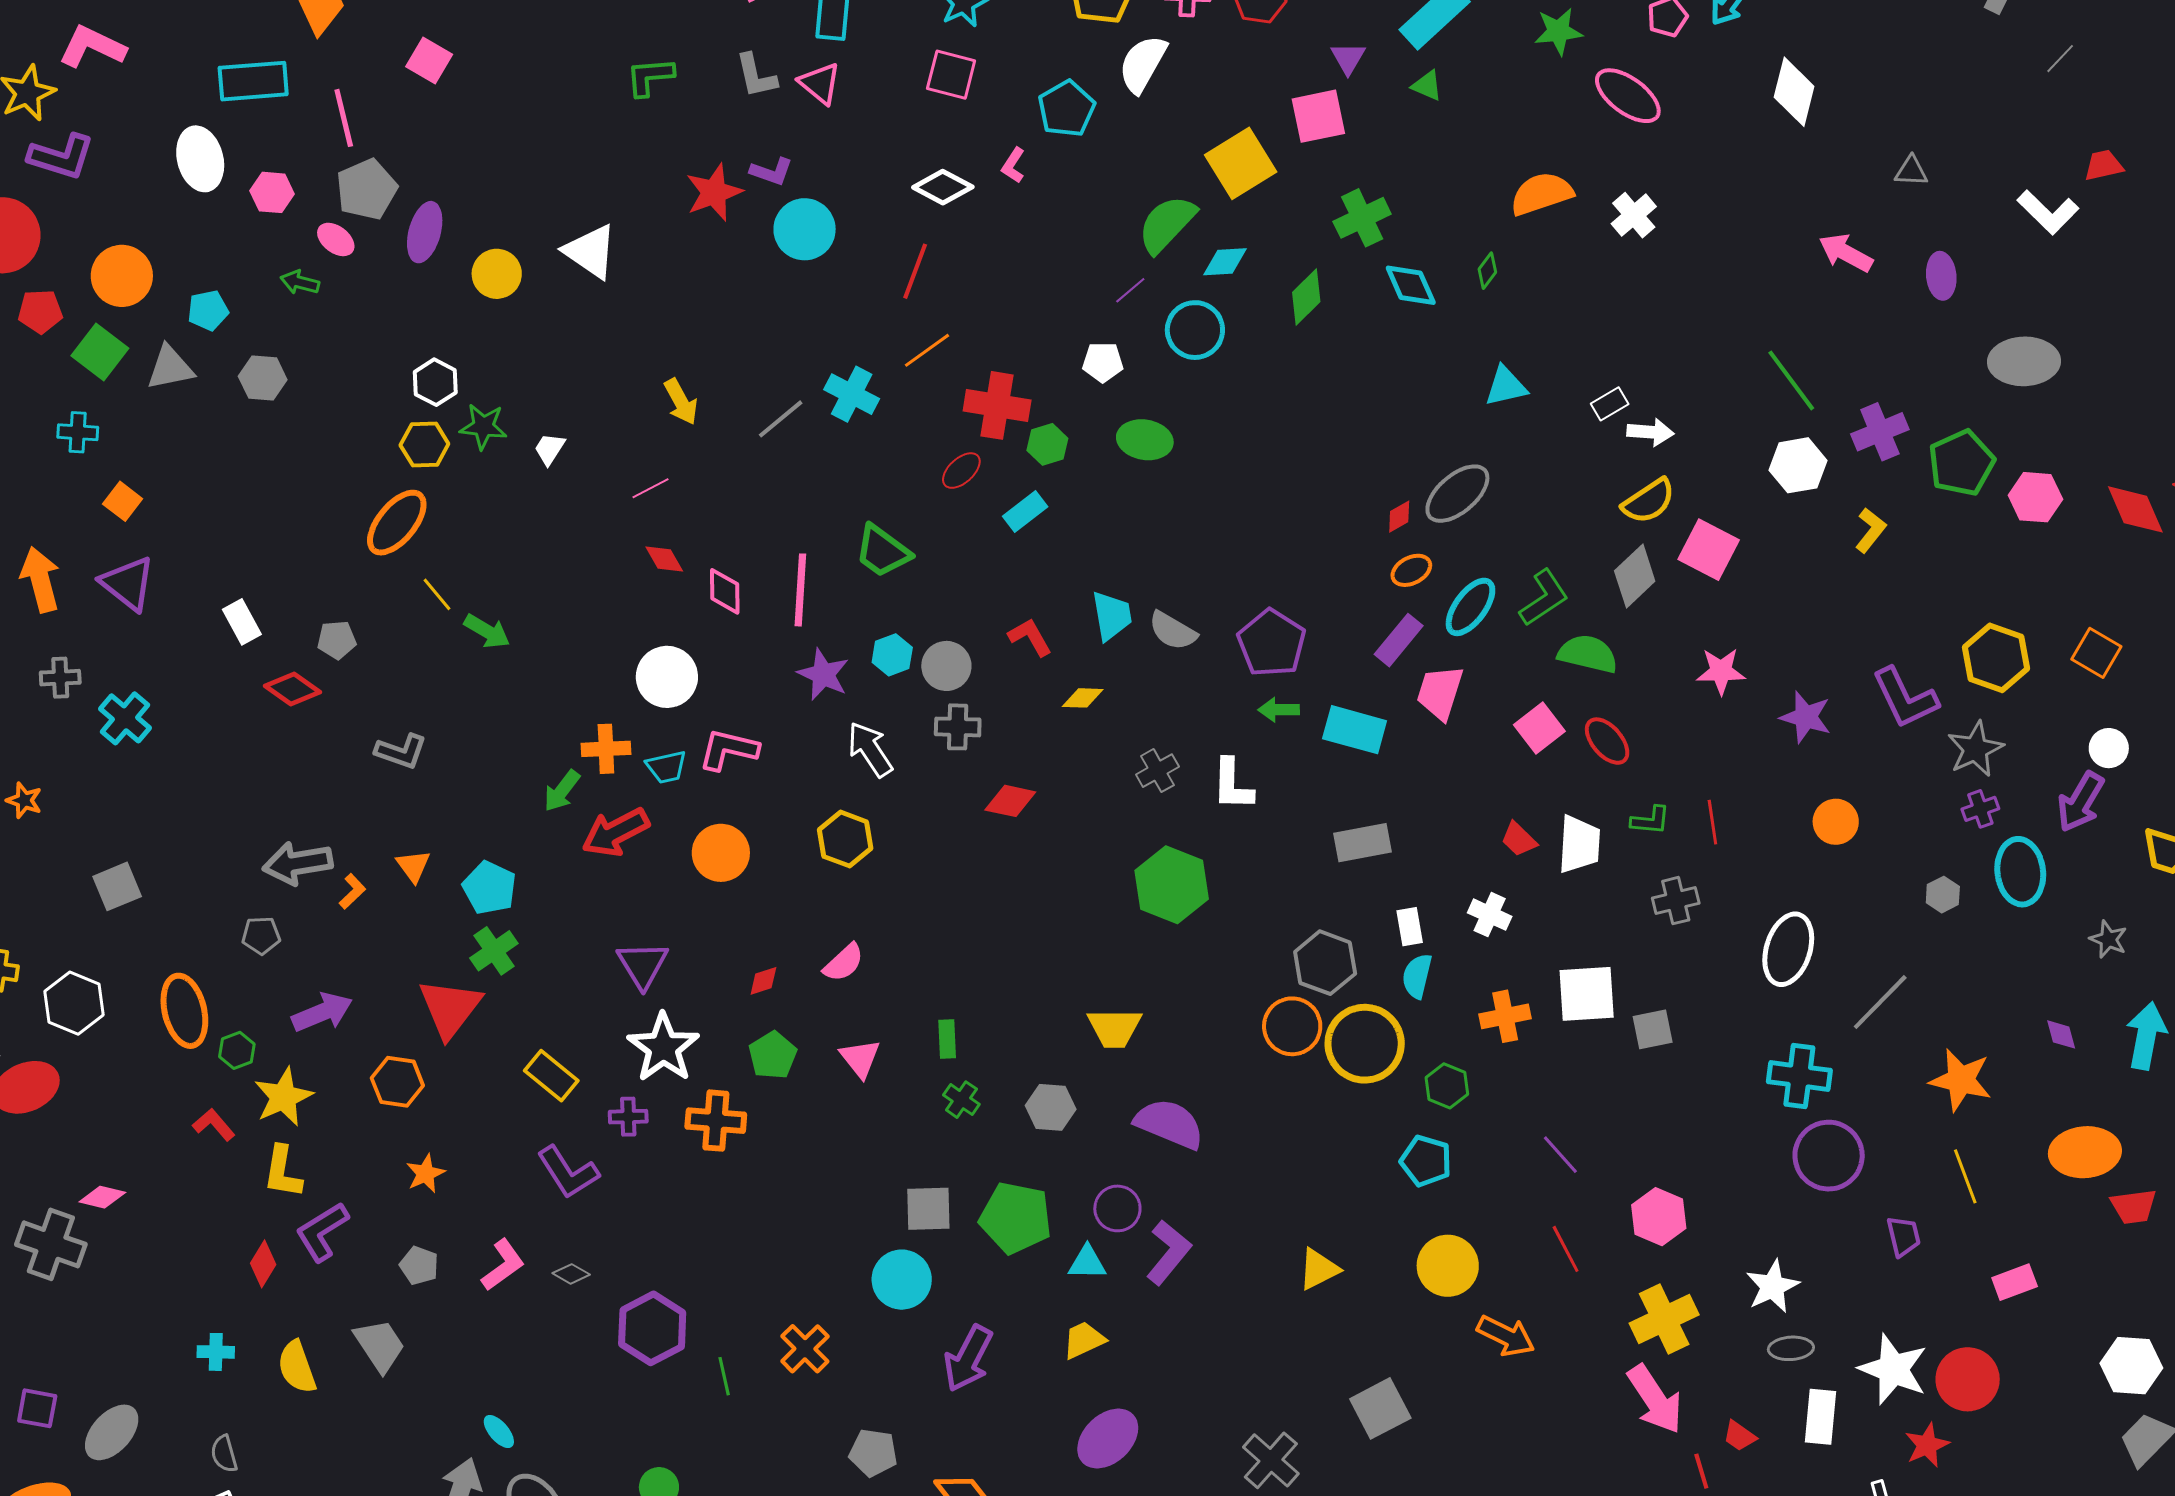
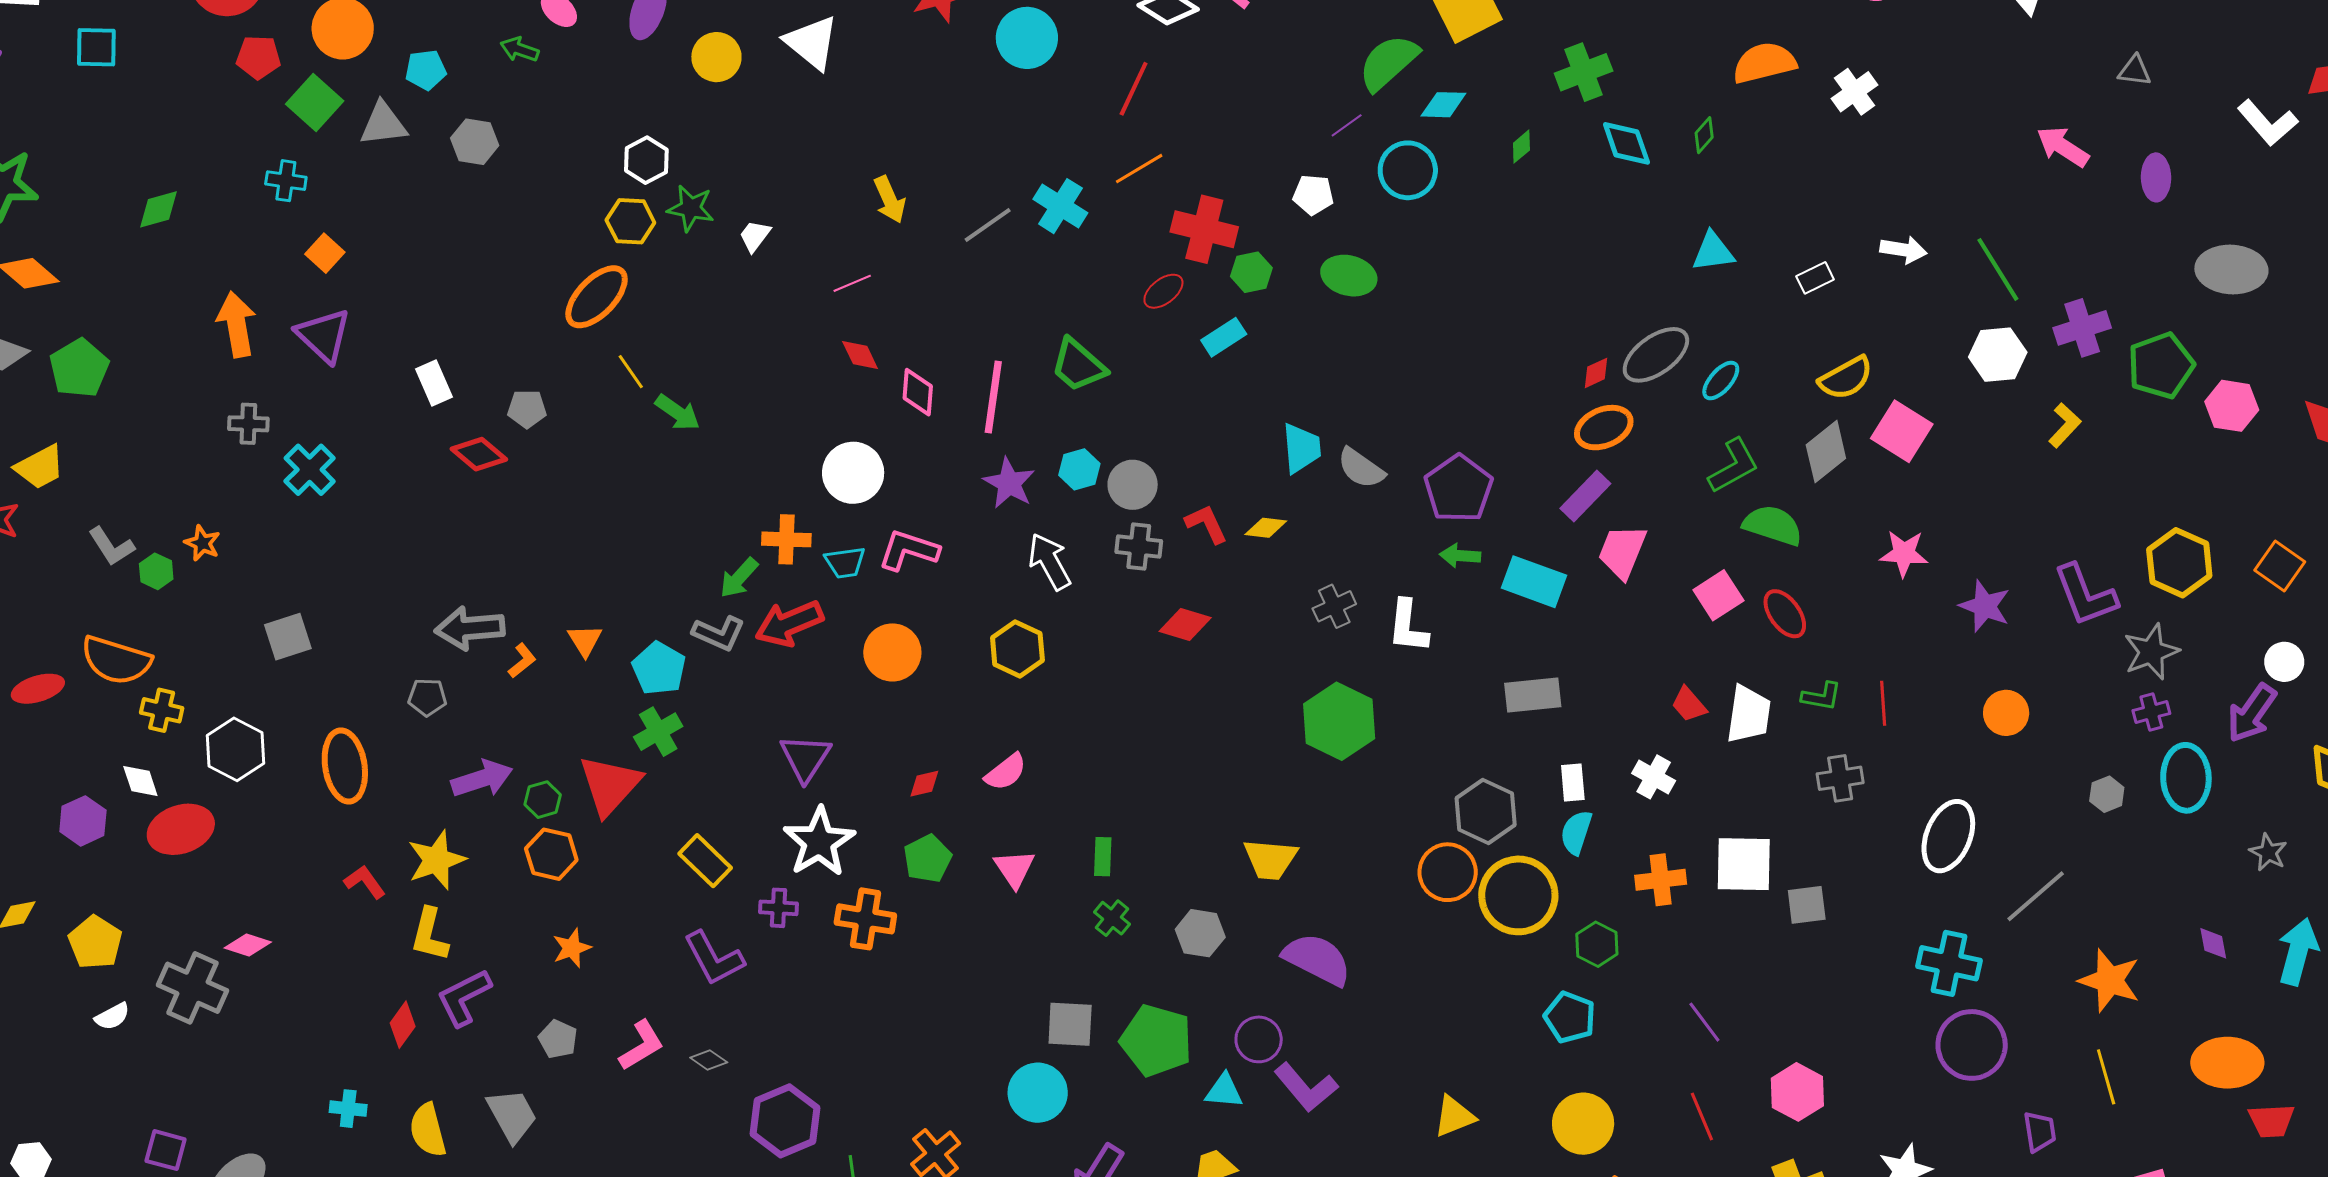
green diamond: (1306, 297) -> (1521, 147), size x0.6
white arrow: (1650, 432) -> (1903, 250), moved
orange ellipse: (1411, 570) -> (1604, 428), size x1.4
cyan ellipse: (1470, 607) -> (1721, 381), moved, size x0.7
red L-shape: (1030, 637) -> (1206, 524), moved
gray L-shape: (401, 751) -> (719, 633), moved
green hexagon: (237, 1050) -> (543, 800), moved
purple L-shape: (1169, 1252) -> (1306, 1087), turned 96

